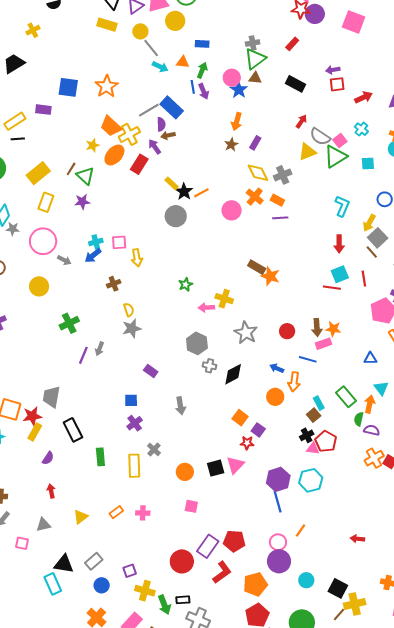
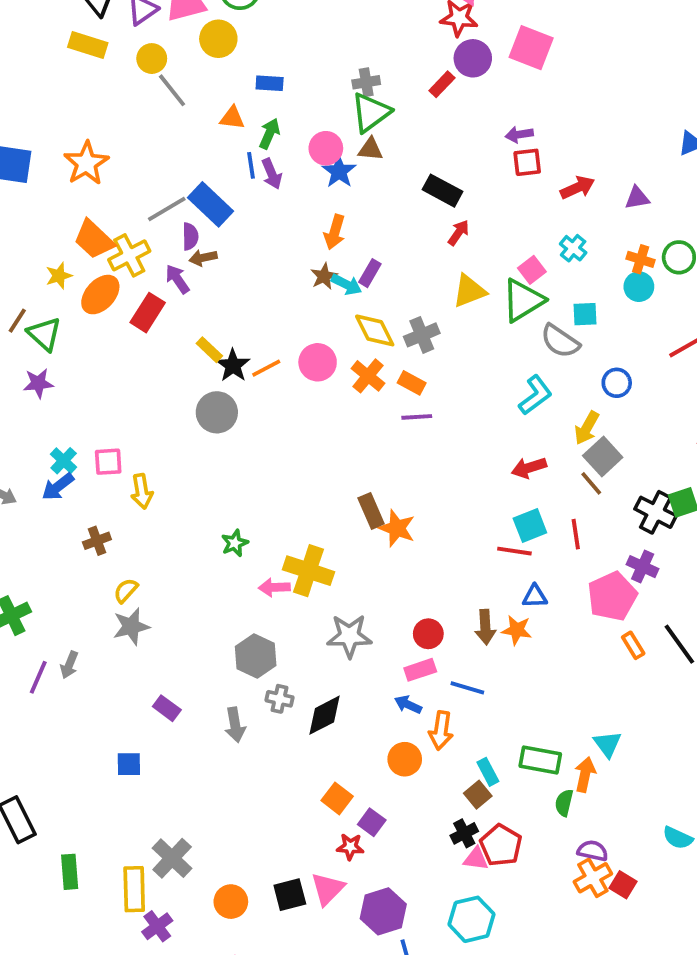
purple circle: (315, 14) -> (473, 58), moved
pink square: (354, 22) -> (531, 48), moved
cyan arrow: (160, 67) -> (346, 284), moved
black rectangle: (296, 84) -> (443, 191), moved
gray semicircle: (320, 137) -> (560, 341), moved
cyan L-shape: (342, 206) -> (535, 395), turned 30
pink circle: (232, 210) -> (318, 362), moved
cyan cross: (96, 242) -> (64, 461), turned -32
red arrow: (339, 244) -> (529, 468), turned 72
brown rectangle: (257, 267) -> (371, 511), turned 36
yellow cross: (224, 299) -> (308, 571), size x1.4
yellow semicircle: (129, 310) -> (126, 591), turned -120
gray star: (246, 333) -> (349, 636), turned -30
pink rectangle: (323, 344) -> (420, 670), moved
blue triangle: (370, 358) -> (535, 596), moved
green rectangle: (346, 397) -> (540, 760), turned -40
gray arrow: (180, 406) -> (235, 725), moved
purple cross: (135, 423) -> (157, 926), moved
purple semicircle: (372, 430) -> (593, 851), moved
gray cross: (154, 449) -> (172, 858), size x1.5
purple hexagon: (278, 479) -> (383, 911), moved

